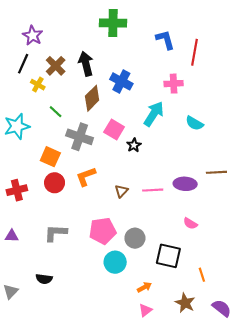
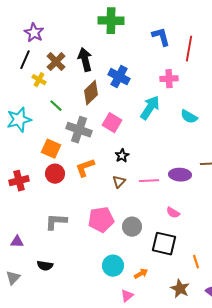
black star: (134, 145) -> (122, 156), moved
pink semicircle: (190, 223) -> (173, 213), moved
purple triangle: (12, 236) -> (17, 242), moved
cyan circle: (115, 262) -> (113, 266), moved
pink triangle: (145, 310) -> (127, 296), moved

